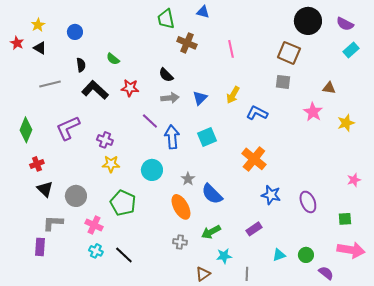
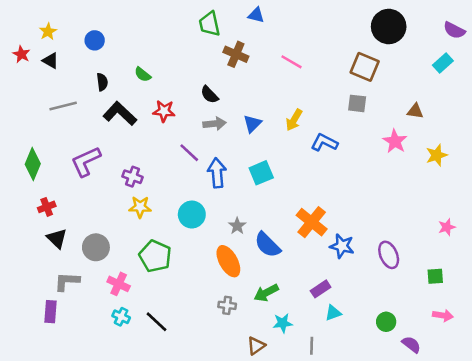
purple semicircle: (345, 24) -> (454, 30), moved
pink line: (231, 49) -> (291, 62), turned -48
orange cross: (254, 159) -> (312, 222), moved
pink arrow: (351, 250) -> (443, 315), size x0.6
cyan triangle: (279, 255) -> (333, 313), moved

